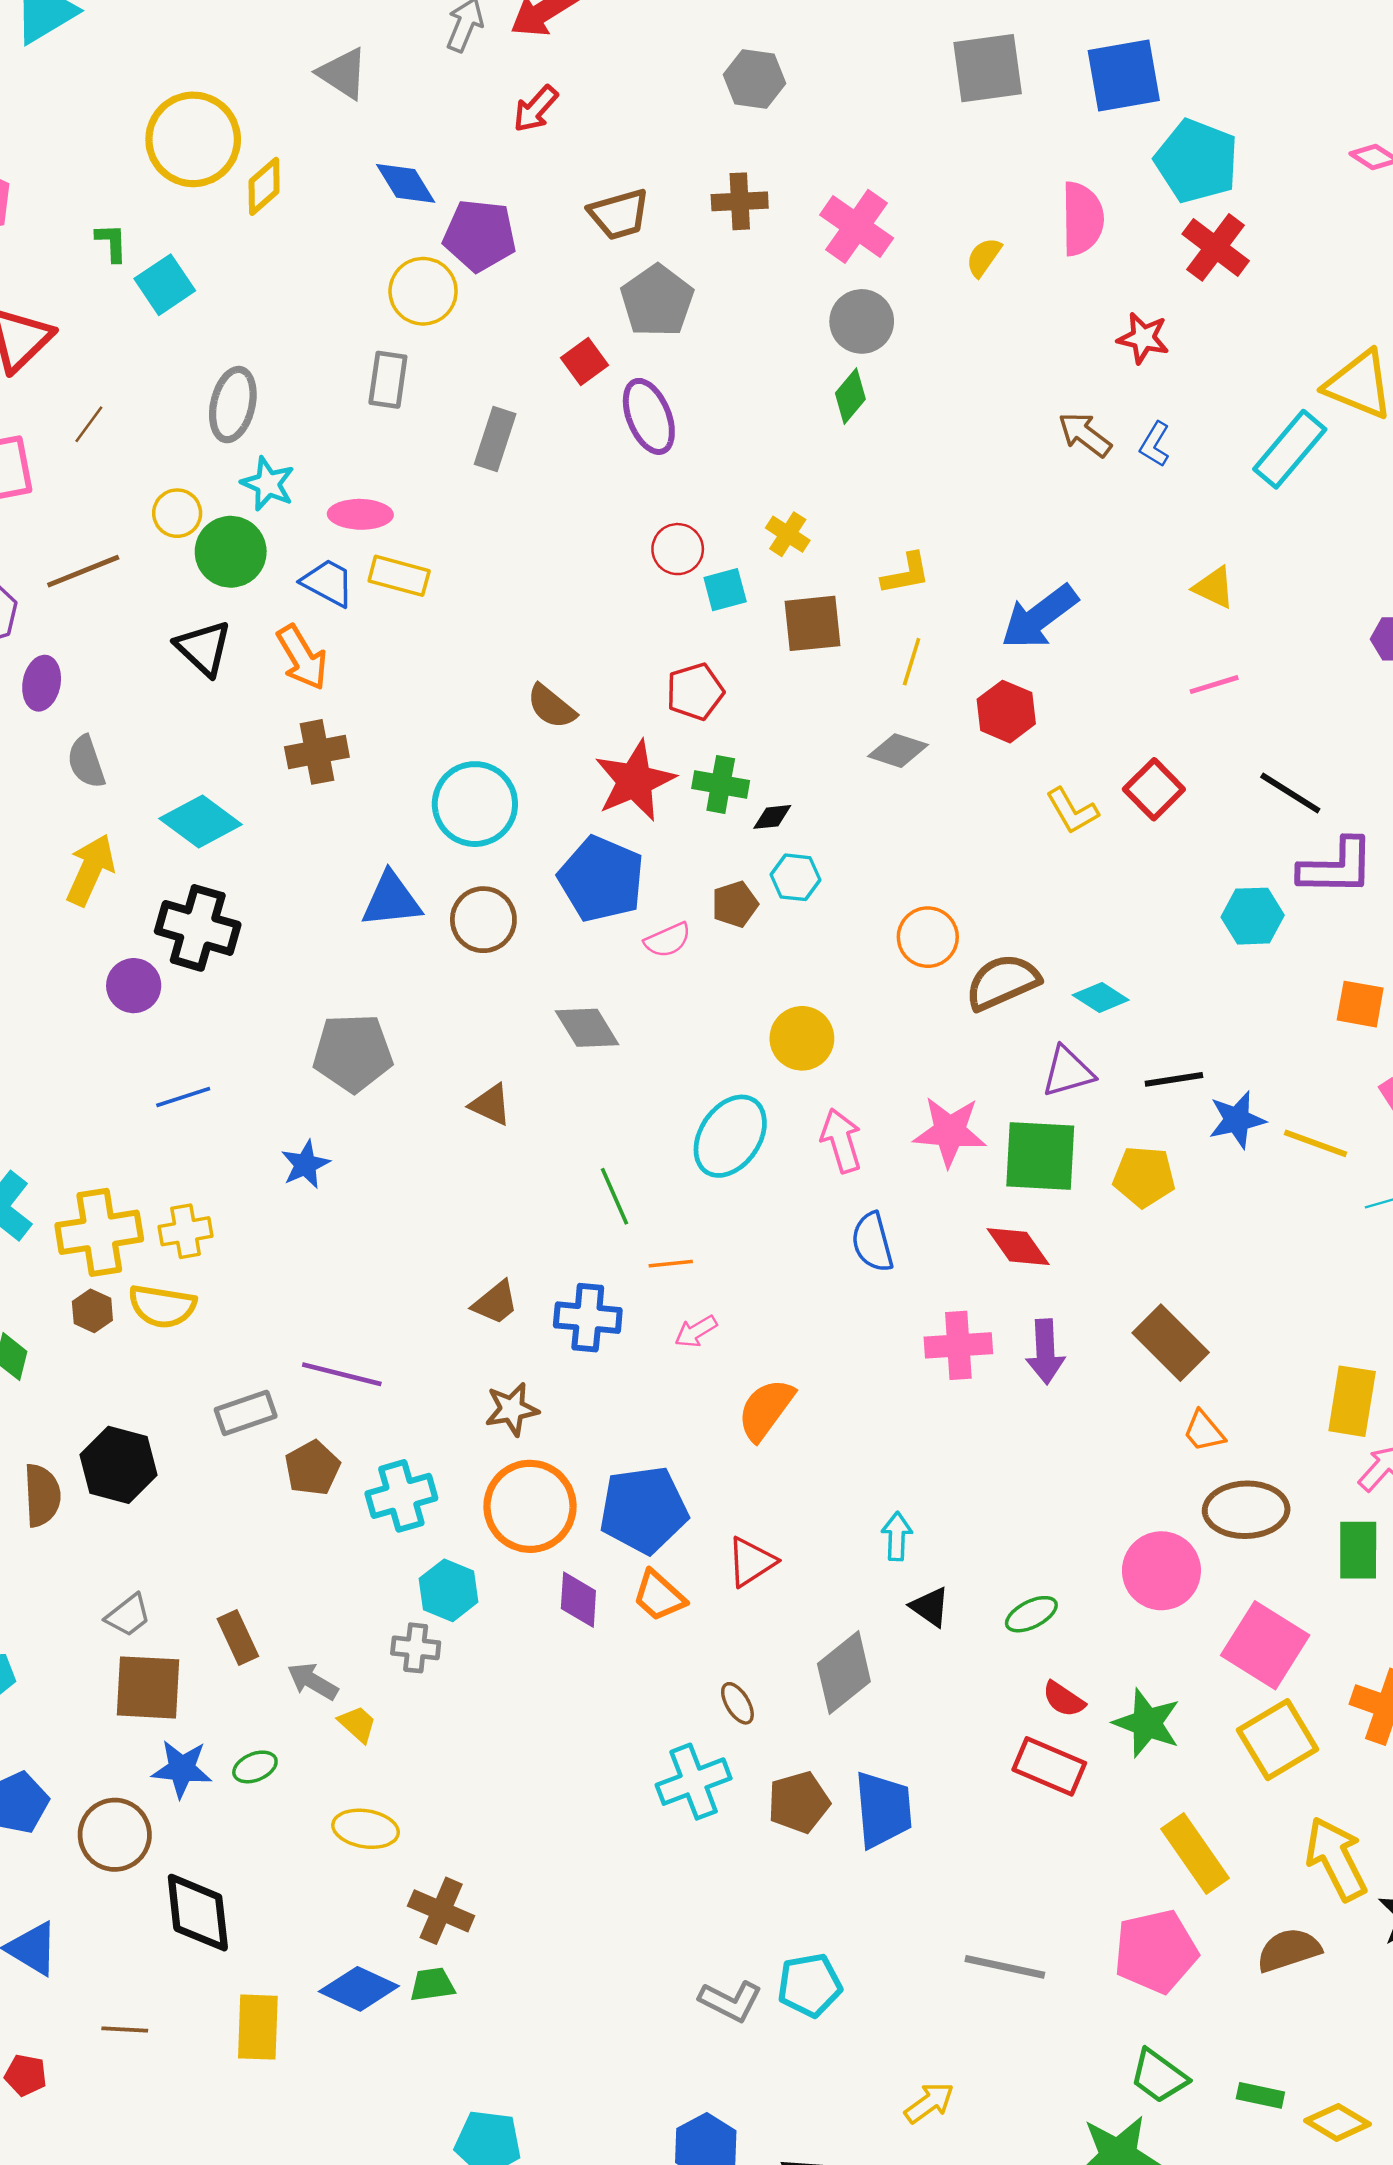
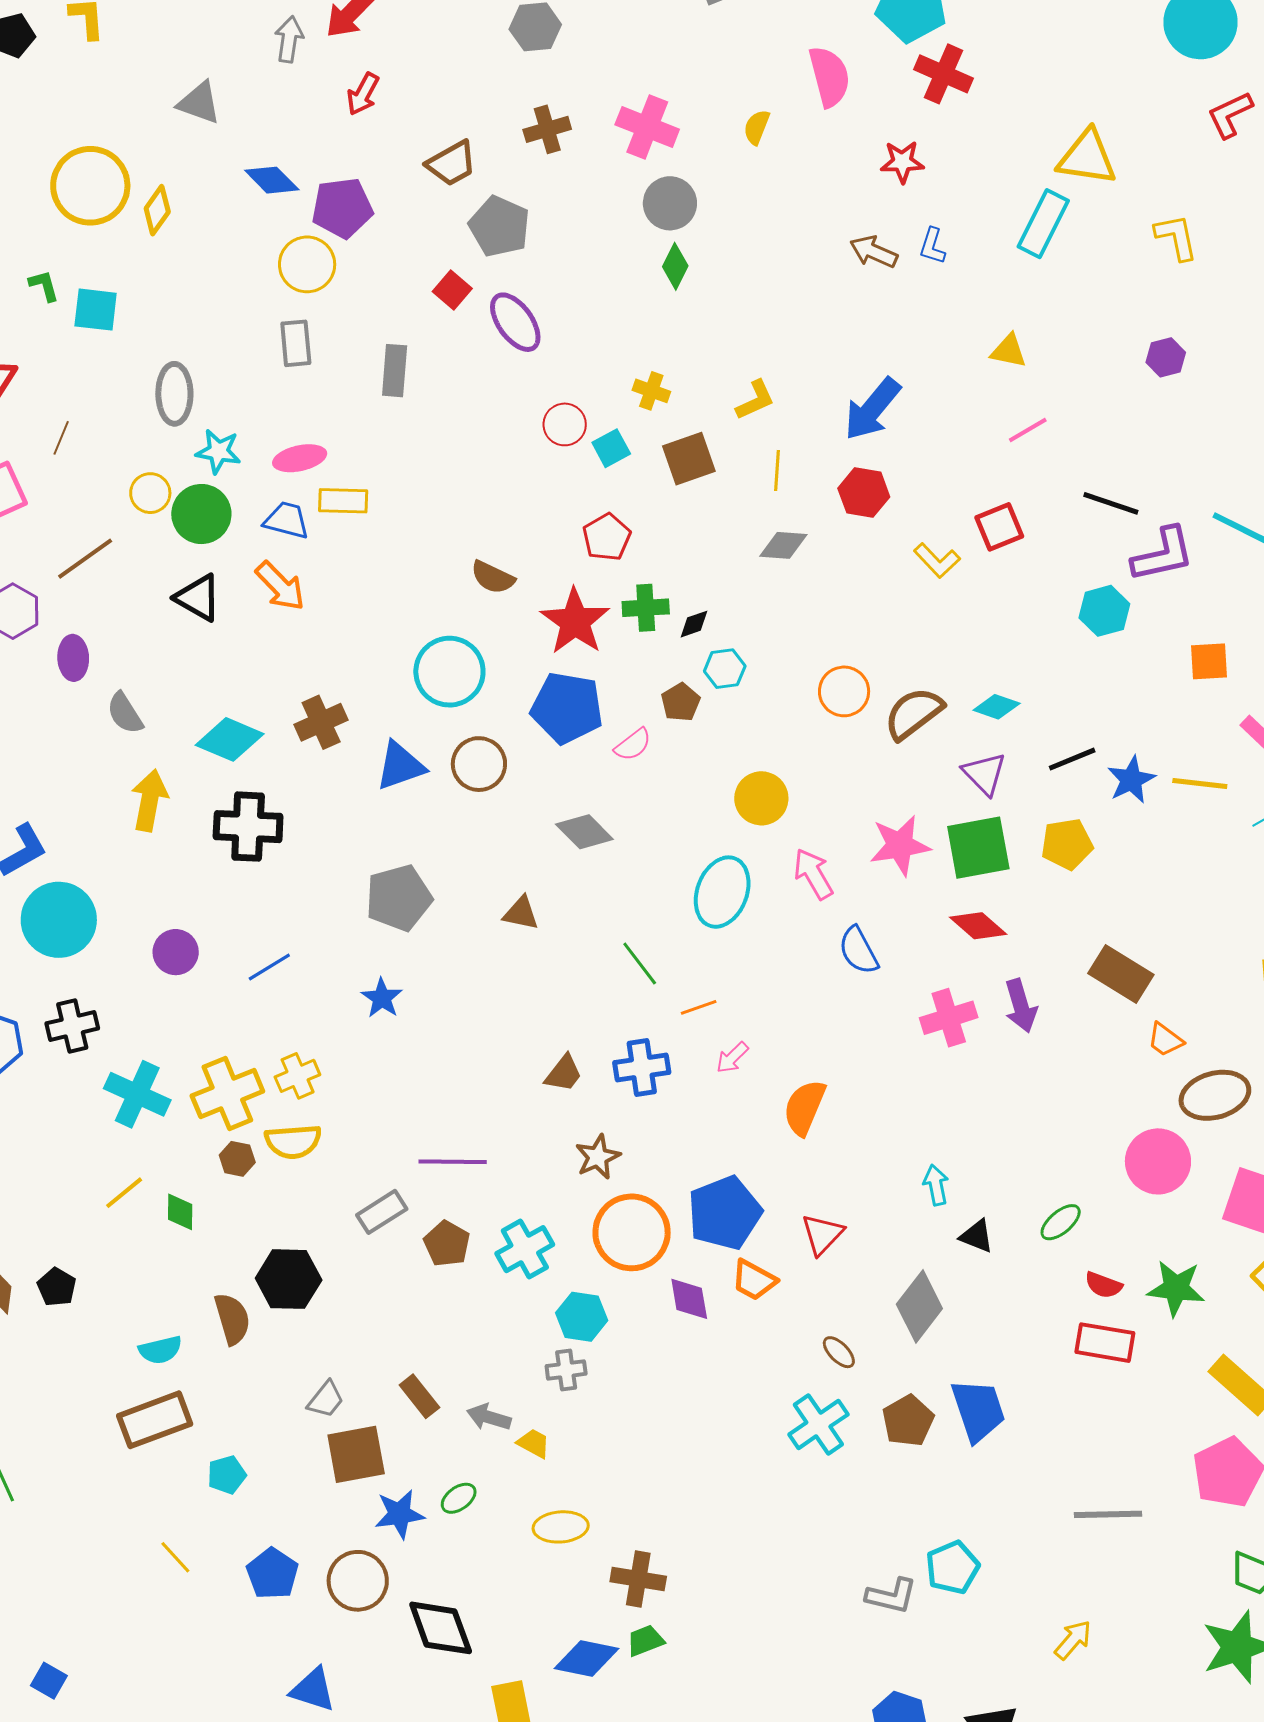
cyan square: (165, 285) -> (96, 310), turned -36
brown cross: (317, 752) -> (321, 722), moved
red square: (1154, 789) -> (999, 527), turned 36
purple circle: (134, 986) -> (176, 952), moved
purple triangle: (1068, 1072) -> (984, 774), turned -45

